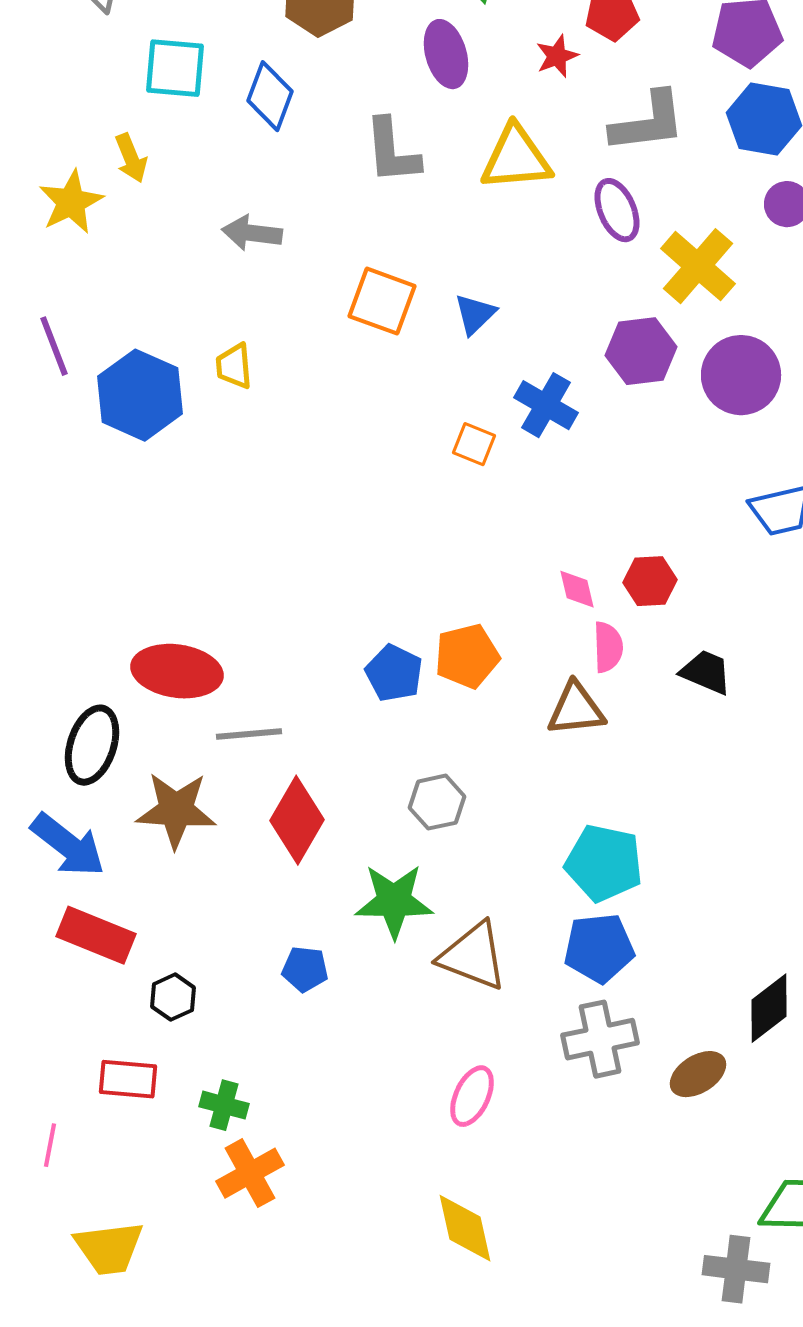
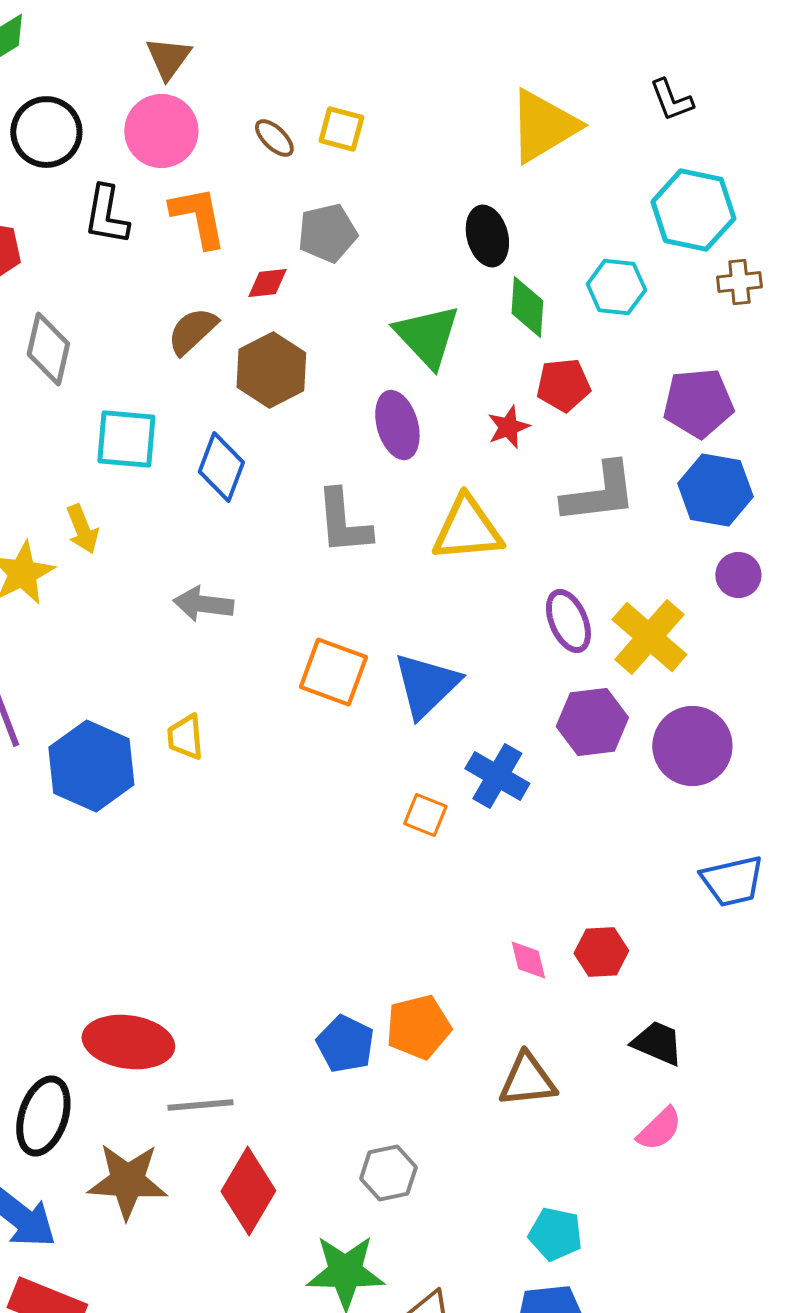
purple ellipse: (617, 210) -> (568, 621), moved
blue triangle: (475, 314) -> (426, 685), size x1.6
pink semicircle: (608, 647) -> (659, 1129), moved, turned 48
cyan pentagon: (604, 863) -> (555, 1234), size x0.7

